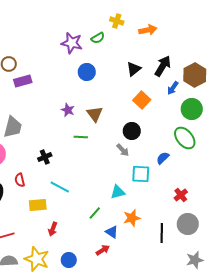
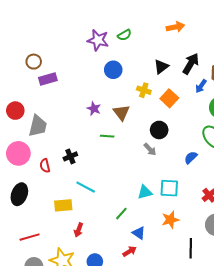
yellow cross: (117, 21) -> (144, 90), moved
cyan square: (141, 174) -> (169, 188), moved
red semicircle: (20, 180) -> (45, 166), moved
orange star: (132, 218) -> (170, 220), moved
black line: (162, 233) -> (191, 248), moved

